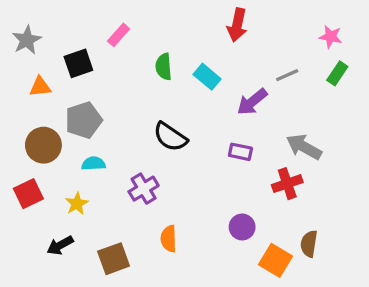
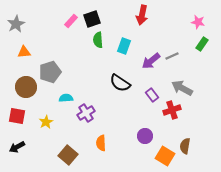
black square: (78, 63) -> (92, 19), moved
gray line: (287, 75) -> (172, 56), moved
cyan rectangle: (207, 77) -> (124, 46), turned 70
black semicircle: (170, 137) -> (120, 83), moved
purple rectangle: (240, 152) -> (152, 95), moved, turned 40
cyan semicircle: (94, 164) -> (66, 98), moved
red square: (28, 194) -> (17, 116), turned 36
black arrow: (60, 245) -> (17, 147), moved
brown square: (114, 259) -> (68, 155), turned -30

